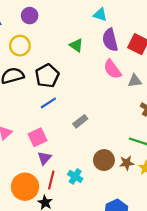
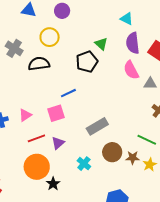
black pentagon: (47, 76) -> (87, 62), moved
gray rectangle: (80, 121) -> (97, 126), moved, size x1.5
pink square: (37, 137) -> (56, 113), moved
red line: (51, 180) -> (36, 138), moved, turned 48

